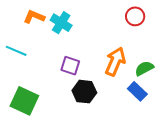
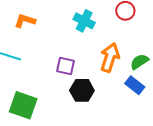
cyan cross: (61, 23) -> (84, 21), moved

